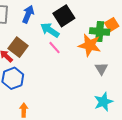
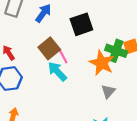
cyan arrow: (50, 30) -> (57, 71), moved
brown square: (18, 47) -> (49, 48), moved

